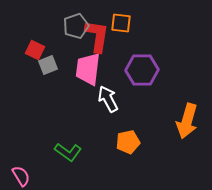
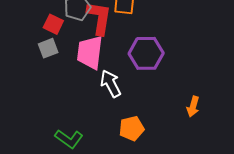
red square: (35, 50) -> (53, 24), moved
orange arrow: (187, 121) -> (193, 107), size x0.6

